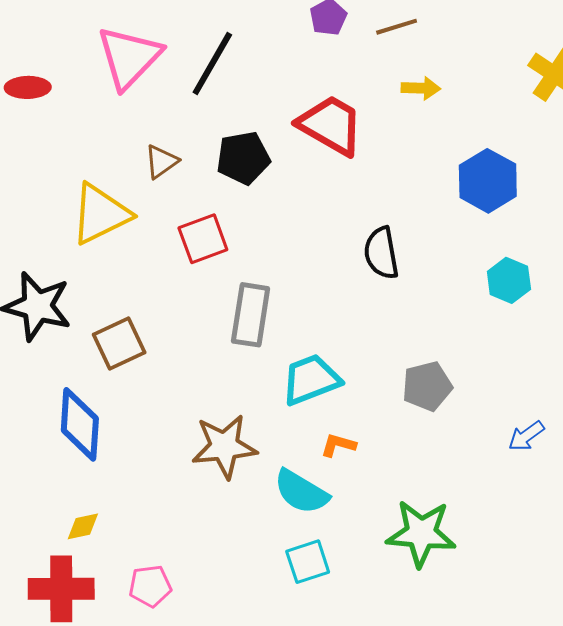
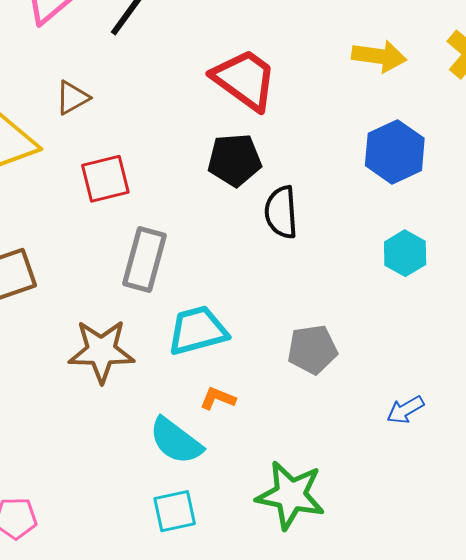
yellow arrow: (421, 88) -> (379, 56), moved, size x1.4
black pentagon: (243, 158) -> (235, 160), moved
brown star: (224, 446) -> (101, 351), moved

